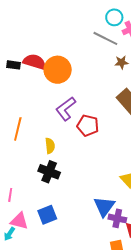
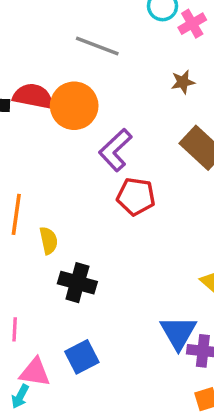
gray line: (105, 38) -> (97, 46), moved
purple L-shape: (66, 109) -> (115, 150), moved
yellow semicircle: (50, 146) -> (49, 241), moved

